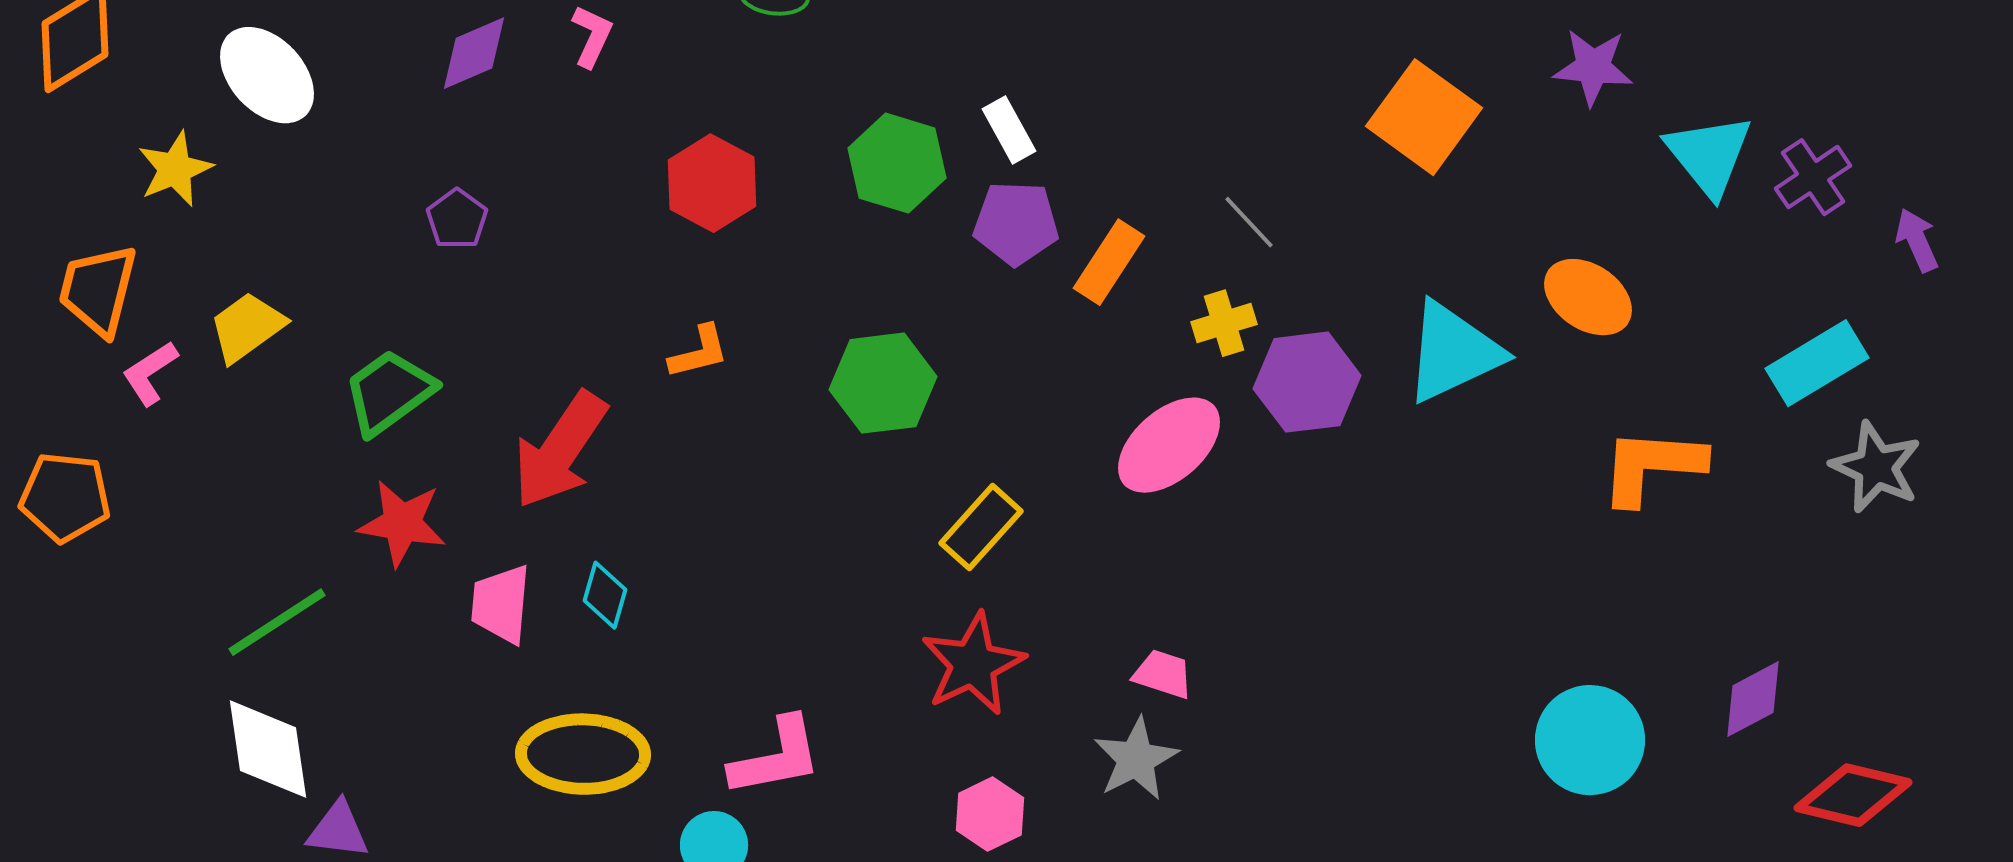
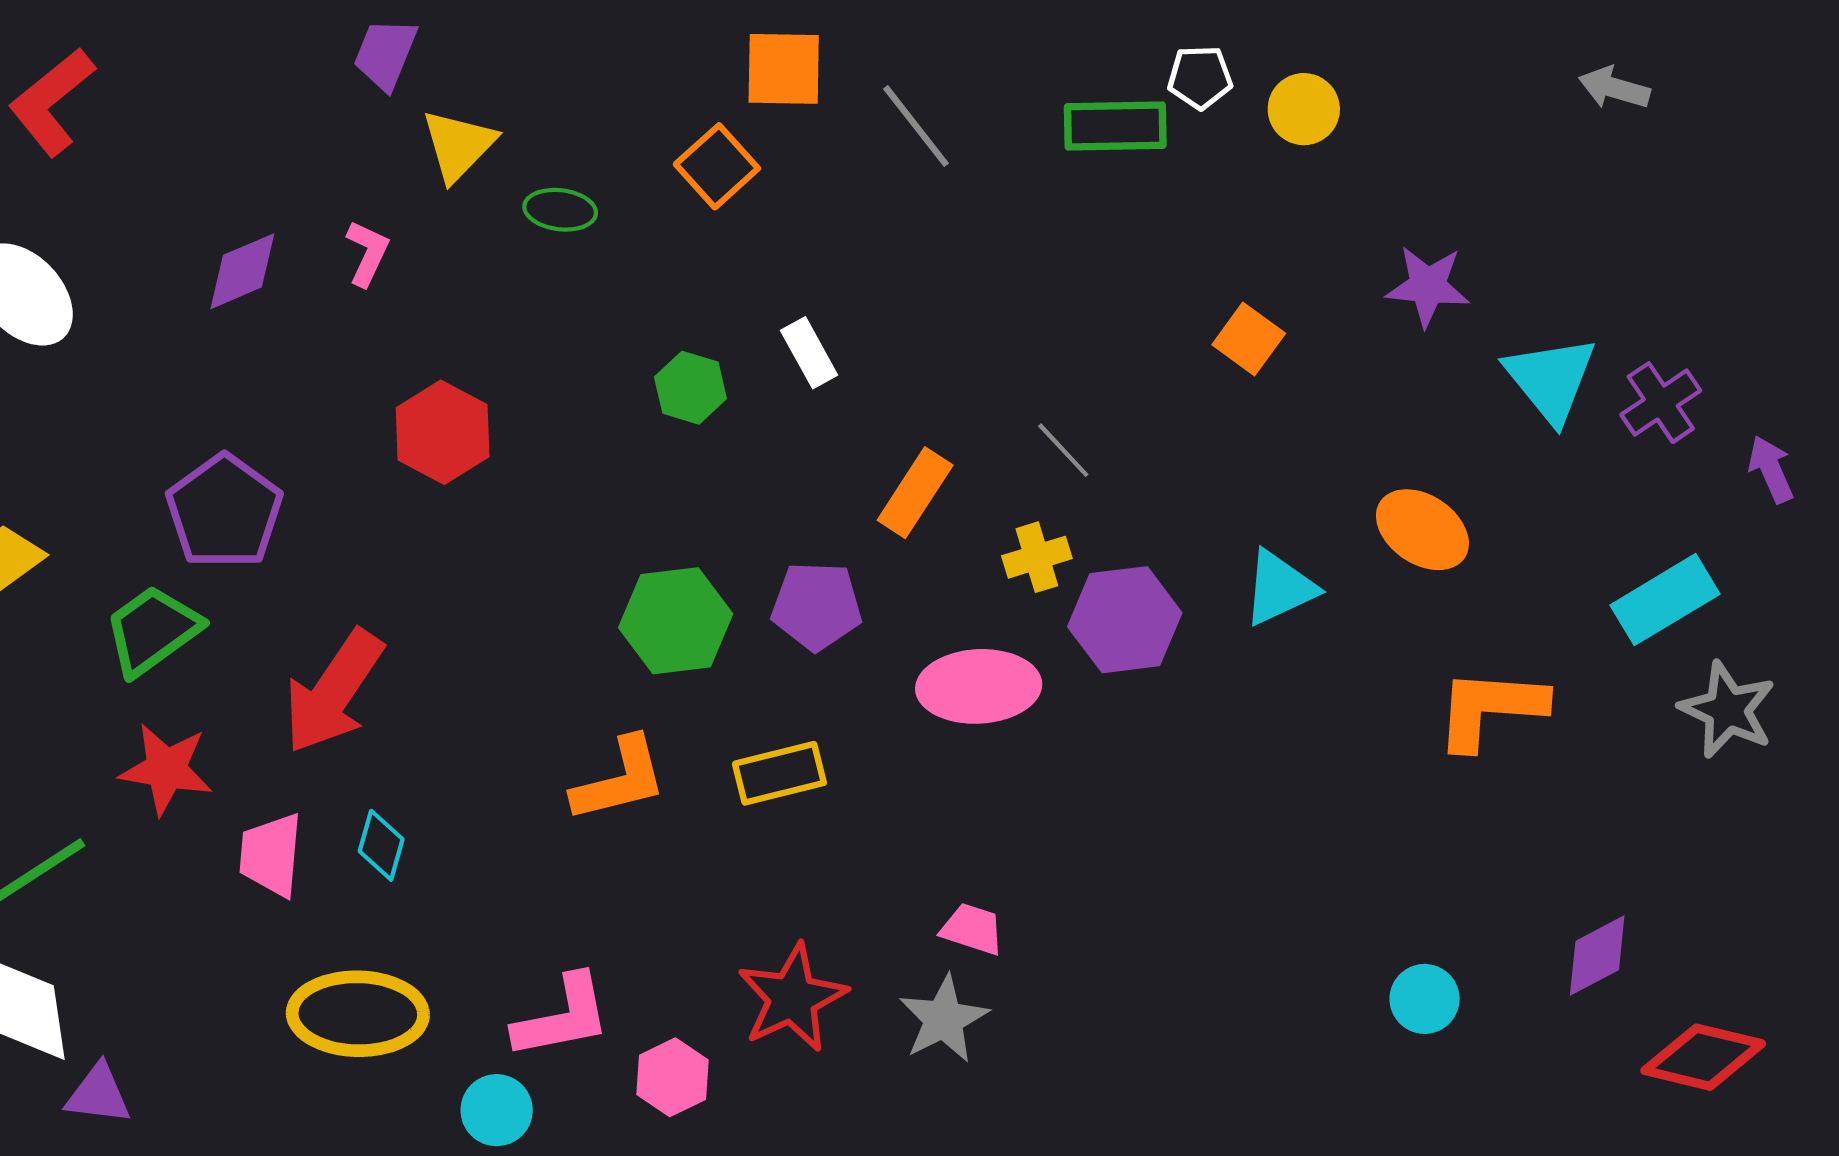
orange square: (1424, 117) -> (1249, 339), size x0.6
green hexagon: (897, 163) -> (690, 388), size x0.7
red hexagon: (712, 183) -> (443, 432), moved
purple pentagon: (457, 219) -> (224, 512), moved, size x1.8
purple pentagon: (1016, 223) -> (817, 606), moved
orange L-shape: (699, 352) -> (619, 780), moved, size x1.5
cyan triangle: (1453, 352) -> (1279, 588), size x0.7
pink ellipse: (1169, 445) -> (979, 686), turned 38
yellow rectangle: (981, 527) -> (779, 773), turned 34
red star: (973, 664) -> (792, 998), moved
cyan circle: (1590, 740) -> (1425, 999), size x0.6
pink hexagon: (990, 814) -> (672, 1077), moved

